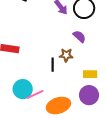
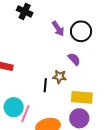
yellow rectangle: (90, 74) -> (82, 97), size x1.5
pink line: (35, 95) -> (25, 114), turned -48

